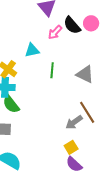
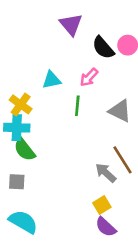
pink arrow: (55, 32) -> (89, 77), moved
gray arrow: (74, 122) -> (106, 173), turned 78

